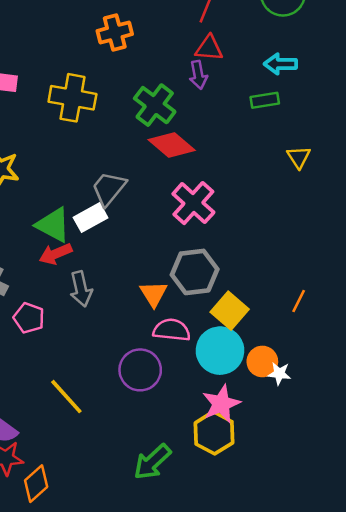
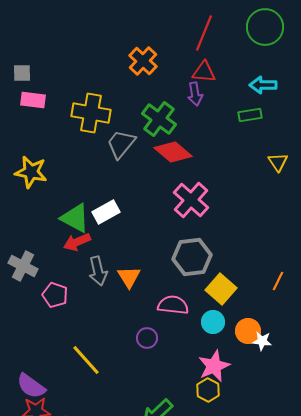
orange cross: (115, 32) -> (143, 61), moved, turned -32
gray trapezoid: (109, 189) -> (121, 144), moved
orange triangle: (153, 294) -> (129, 277), moved
cyan circle: (220, 351) -> (213, 322), size x0.6
purple circle: (140, 370) -> (147, 338), size x0.6
yellow hexagon: (214, 433) -> (208, 390), size x0.7

